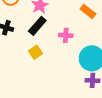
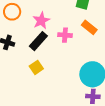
pink cross: (66, 35) -> (65, 35), moved

